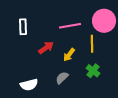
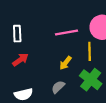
red arrow: (46, 48) -> (20, 60), moved
green cross: (93, 71) -> (91, 80), size x1.5

